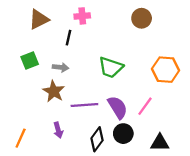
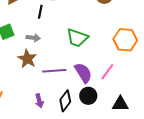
purple arrow: (58, 130) -> (39, 101), moved

